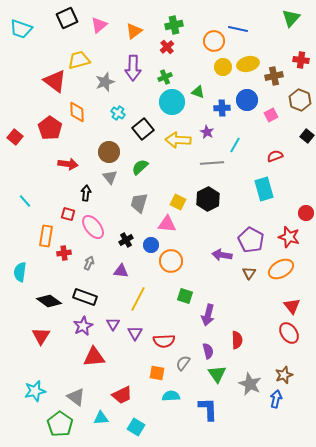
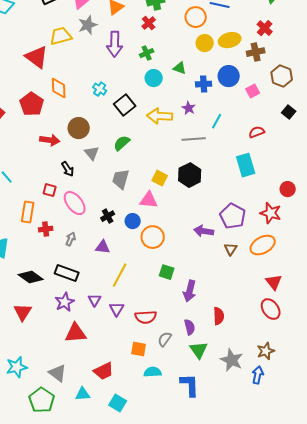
red cross: (301, 60) -> (265, 28), moved, turned 35
gray star: (105, 82) -> (88, 25), moved
cyan circle: (172, 102) -> (154, 78), size x0.7
brown circle: (109, 152) -> (79, 128), moved
black arrow: (86, 193) -> (68, 169), turned 140

